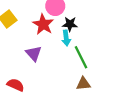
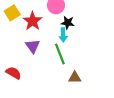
red star: (43, 24) -> (33, 21), moved
green line: (81, 57) -> (60, 54), moved

